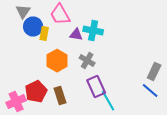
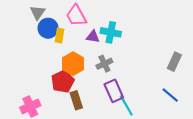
gray cross: (87, 60) -> (104, 64), turned 35
gray rectangle: (154, 72) -> (174, 62), moved
red pentagon: (36, 92) -> (63, 81), moved

